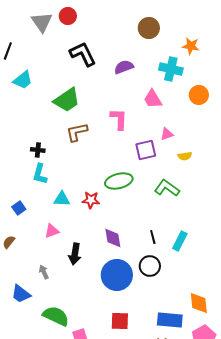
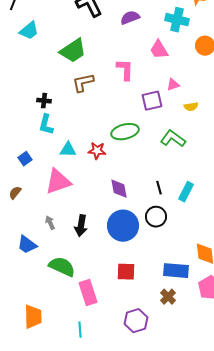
pink triangle: (52, 231) -> (58, 182), size x1.8
black arrow: (75, 254) -> (81, 226), moved

